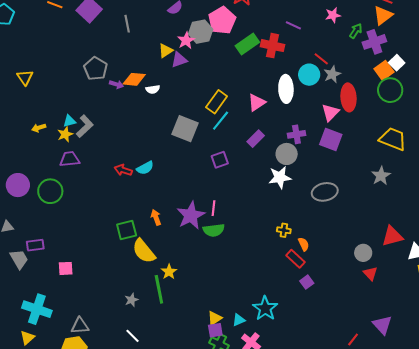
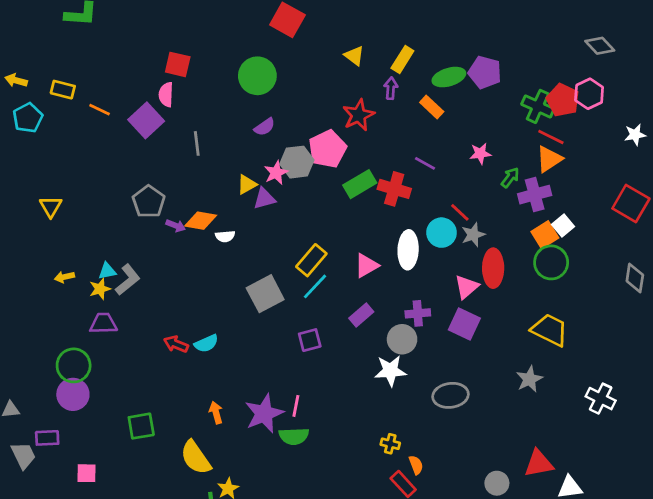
gray square: (185, 129) -> (265, 294), turned 36
purple circle: (18, 185) -> (73, 394), moved
green square: (127, 230) -> (141, 426), moved

